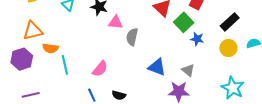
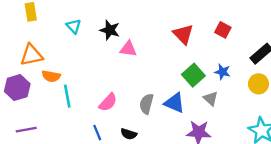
green square: (184, 22) -> (193, 75), moved
gray semicircle: (132, 37) -> (146, 104), moved
gray triangle: (188, 70) -> (211, 99), moved

